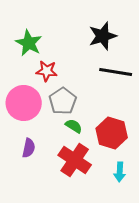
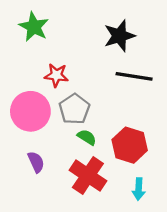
green star: (29, 43) -> (34, 27), moved
purple semicircle: (29, 148) -> (36, 162), turned -36

